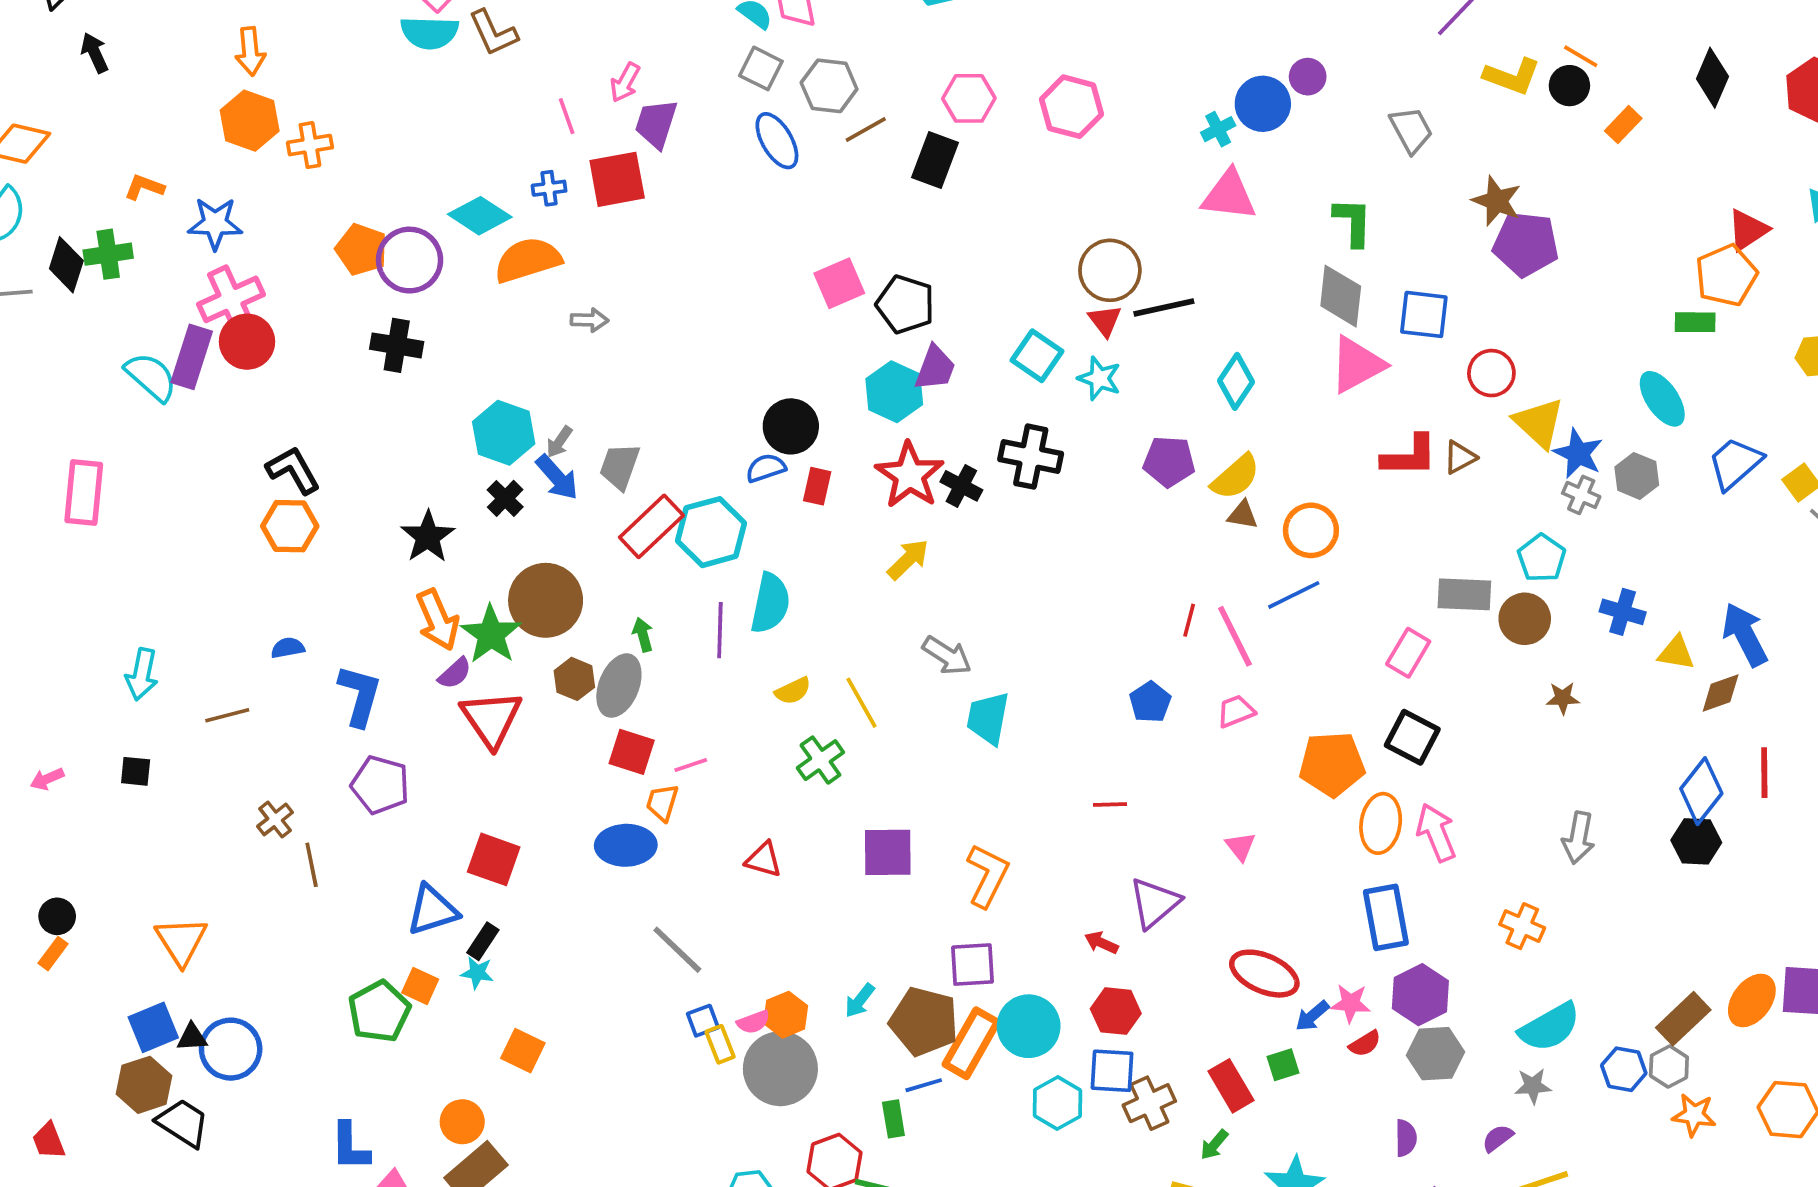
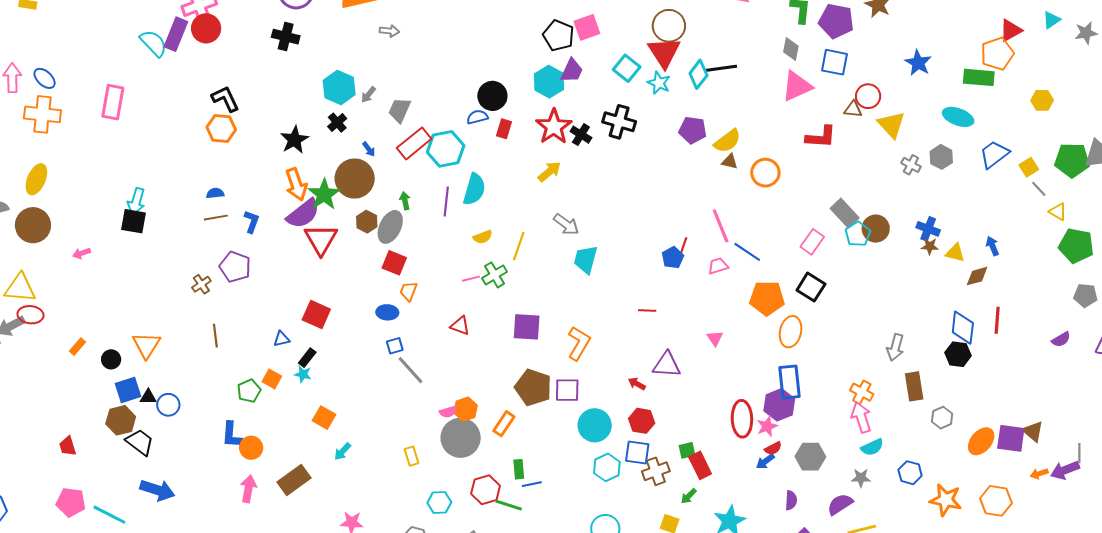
purple pentagon: (1526, 244) -> (836, 21), moved
pink square: (839, 283) -> (587, 27), moved
gray diamond: (1341, 296) -> (791, 49), size x0.7
black line: (1164, 307) -> (720, 68), moved
red triangle: (1105, 321) -> (664, 52), size x1.8
green rectangle: (1695, 322) -> (979, 77), size x1.4
cyan diamond: (1236, 381) -> (698, 74), moved
cyan ellipse: (1662, 399) -> (958, 117), turned -40
blue star: (1578, 453) -> (918, 63), moved
brown triangle: (1460, 457) -> (853, 109), moved, turned 30
blue arrow: (557, 477) -> (369, 149), moved, size x0.6
cyan pentagon: (1542, 558) -> (858, 234), moved
gray rectangle: (1464, 594) -> (845, 213), turned 40
blue line: (1294, 595) -> (747, 252), moved, turned 56
red line: (1189, 620) -> (683, 246), moved
blue arrow: (1745, 635) -> (992, 246), size x0.6
purple semicircle: (455, 673) -> (303, 214), size x1.8
blue L-shape: (360, 695) -> (252, 222), size x0.7
brown star: (1563, 698) -> (930, 246), moved
yellow line: (862, 703) -> (519, 246), turned 44
brown line: (227, 715) -> (216, 218), moved
pink line: (691, 765) -> (471, 279), moved
black square: (136, 771) -> (134, 221), moved, size x1.5
purple pentagon: (380, 785) -> (235, 267), moved
blue diamond: (1701, 791) -> (963, 328), turned -36
pink arrow: (1436, 833) -> (861, 417), moved
blue ellipse: (626, 845) -> (387, 312), size x0.7
brown line: (312, 865) -> (215, 336), moved
purple triangle: (1154, 903) -> (667, 365), turned 40
blue triangle: (432, 910) -> (282, 339), size x0.6
black circle: (57, 916) -> (111, 359), moved
red ellipse: (1264, 974) -> (742, 419), moved, turned 60
purple hexagon: (1420, 995) -> (779, 405), moved
cyan arrow: (860, 1001) -> (342, 451), moved
pink star: (1351, 1003) -> (767, 426), turned -30
green pentagon: (379, 1012) -> (249, 391), size x0.7
blue arrow: (1312, 1016) -> (765, 461), moved
brown rectangle: (1683, 1019) -> (914, 386), moved, turned -60
blue square: (703, 1021) -> (395, 346), moved
brown pentagon: (924, 1021) -> (533, 387), moved
cyan semicircle: (1550, 1027) -> (872, 447), size x0.7
orange rectangle: (971, 1043) -> (504, 424), moved, size x0.7
yellow rectangle: (720, 1044) -> (412, 456), moved
blue circle: (231, 1049) -> (168, 405), size x0.7
green square: (1283, 1065) -> (687, 450), moved
gray hexagon: (1669, 1066) -> (942, 418), moved
blue line: (924, 1085) -> (532, 484), moved
orange star: (1694, 1115) -> (946, 500), size x1.4
orange circle: (462, 1122) -> (251, 448), moved
purple semicircle: (1498, 1138) -> (840, 504), size x1.5
blue L-shape: (350, 1147) -> (232, 435), moved

